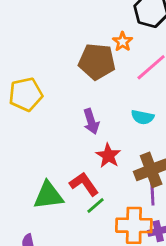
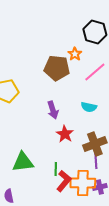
red L-shape: (84, 184) -> (64, 181), moved, turned 75
green line: (95, 205) -> (56, 169), turned -48

